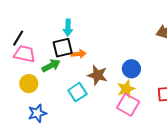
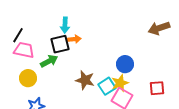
orange arrow: (79, 54) -> (74, 39), moved
brown star: (98, 75) -> (85, 80), moved
cyan square: (77, 92) -> (107, 86), moved

